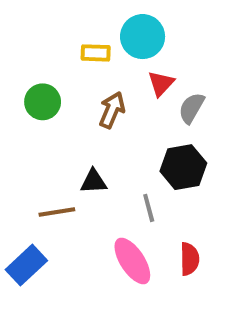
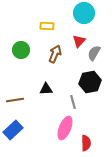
cyan circle: (143, 37) -> (84, 13), moved
brown line: (57, 212) -> (15, 100), moved
red semicircle: (189, 259) -> (86, 143), moved
pink ellipse: (132, 261) -> (65, 128), turned 55

